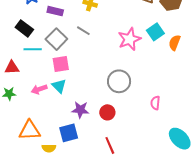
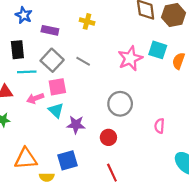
black rectangle: (24, 28) -> (17, 50), turned 48
gray line: (83, 31) -> (83, 61), moved
cyan square: (155, 32) -> (158, 50), turned -36
pink arrow: (39, 89) -> (35, 98), moved
purple star: (80, 110) -> (76, 125), moved

